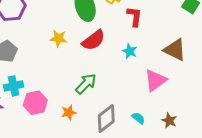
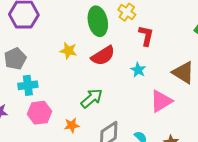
cyan cross: (14, 86) -> (28, 85), moved

